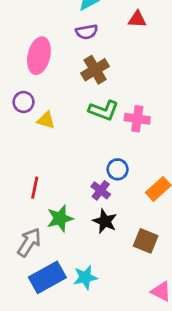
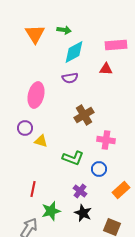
brown cross: (95, 70) -> (84, 115), moved
green L-shape: (103, 110) -> (73, 158), moved
blue circle: (118, 169) -> (99, 169), moved

